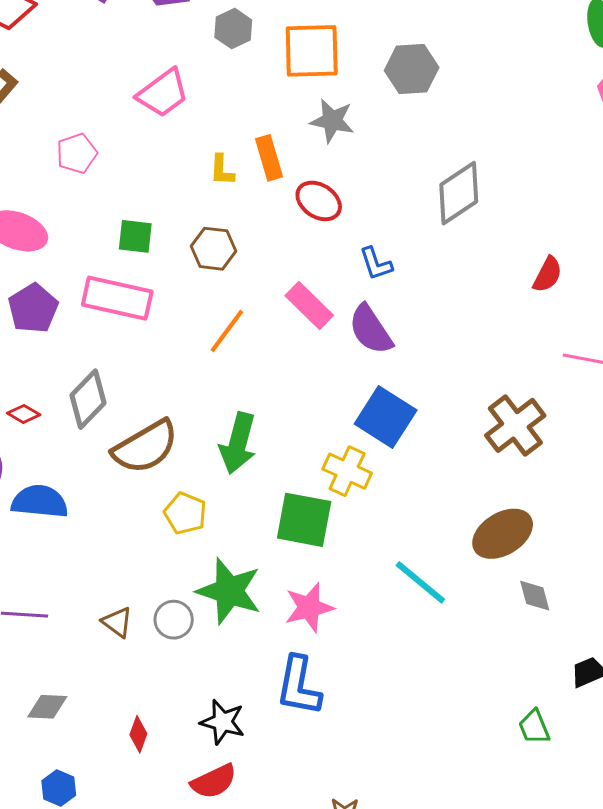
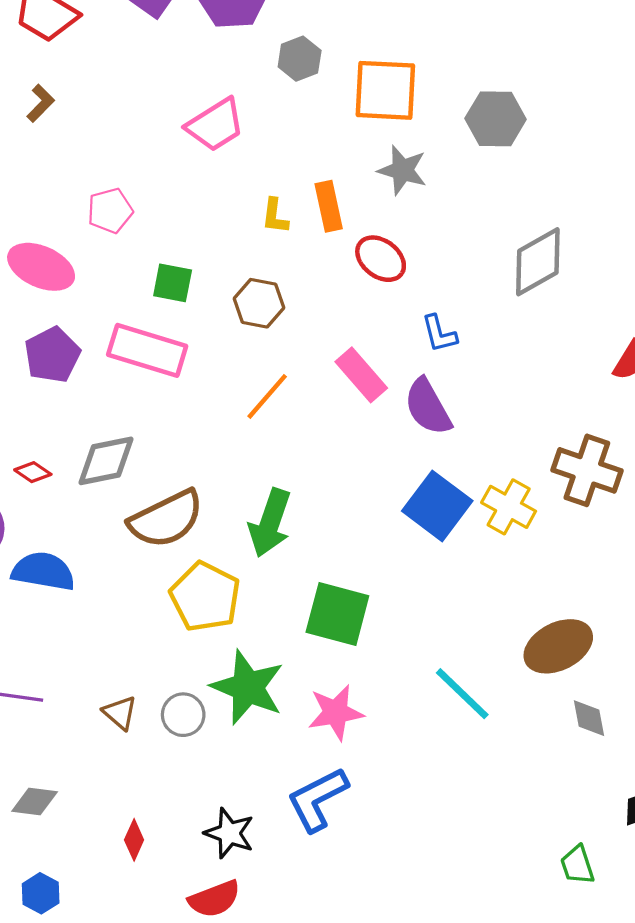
pink pentagon: (77, 153) -> (110, 211), moved
gray diamond: (88, 399) -> (106, 461), turned 30
brown cross: (515, 425) -> (587, 470), moved, turned -38
yellow cross: (347, 471) -> (509, 507), moved
yellow pentagon: (185, 513) -> (205, 597), size x1.5
blue L-shape: (299, 686) -> (318, 799), turned 48

